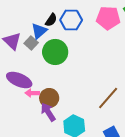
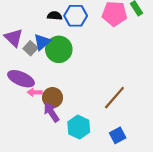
black semicircle: (51, 20) -> (55, 16), turned -120
blue triangle: (39, 31) -> (42, 42), moved
gray square: (31, 43) -> (30, 48), moved

